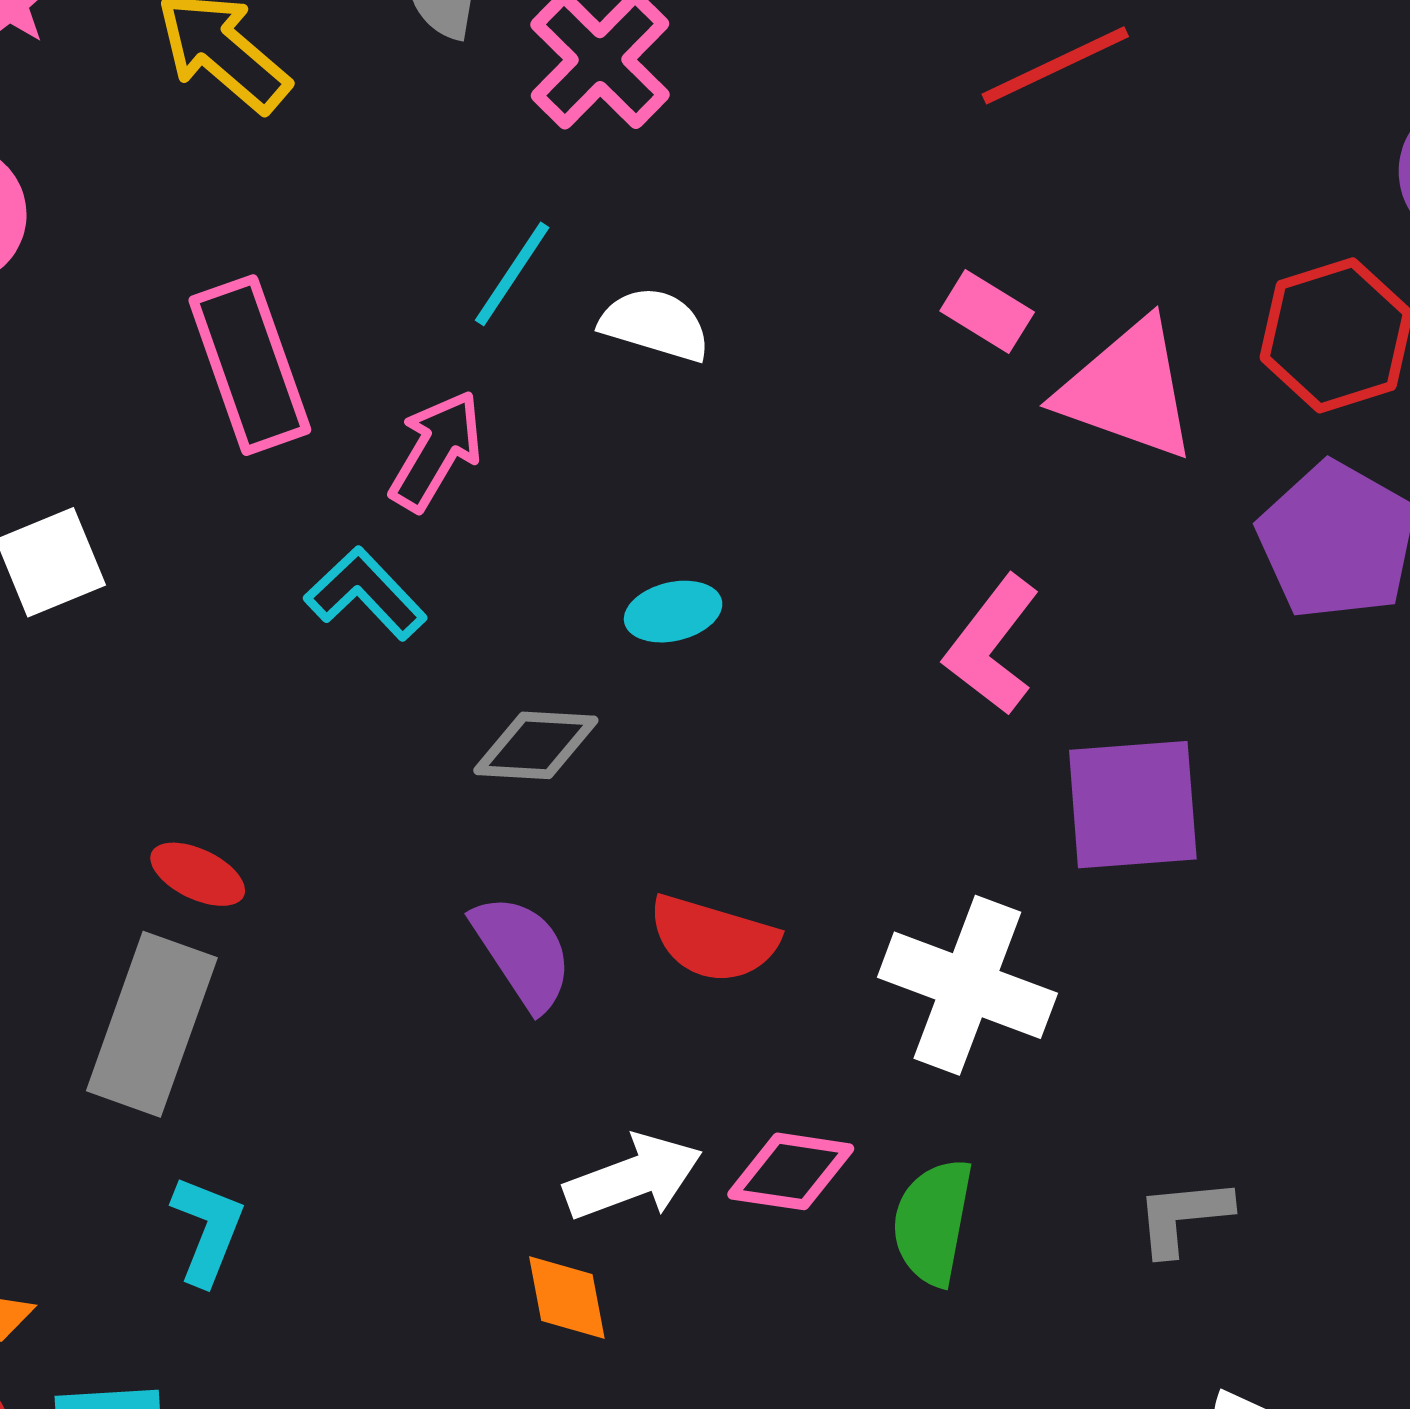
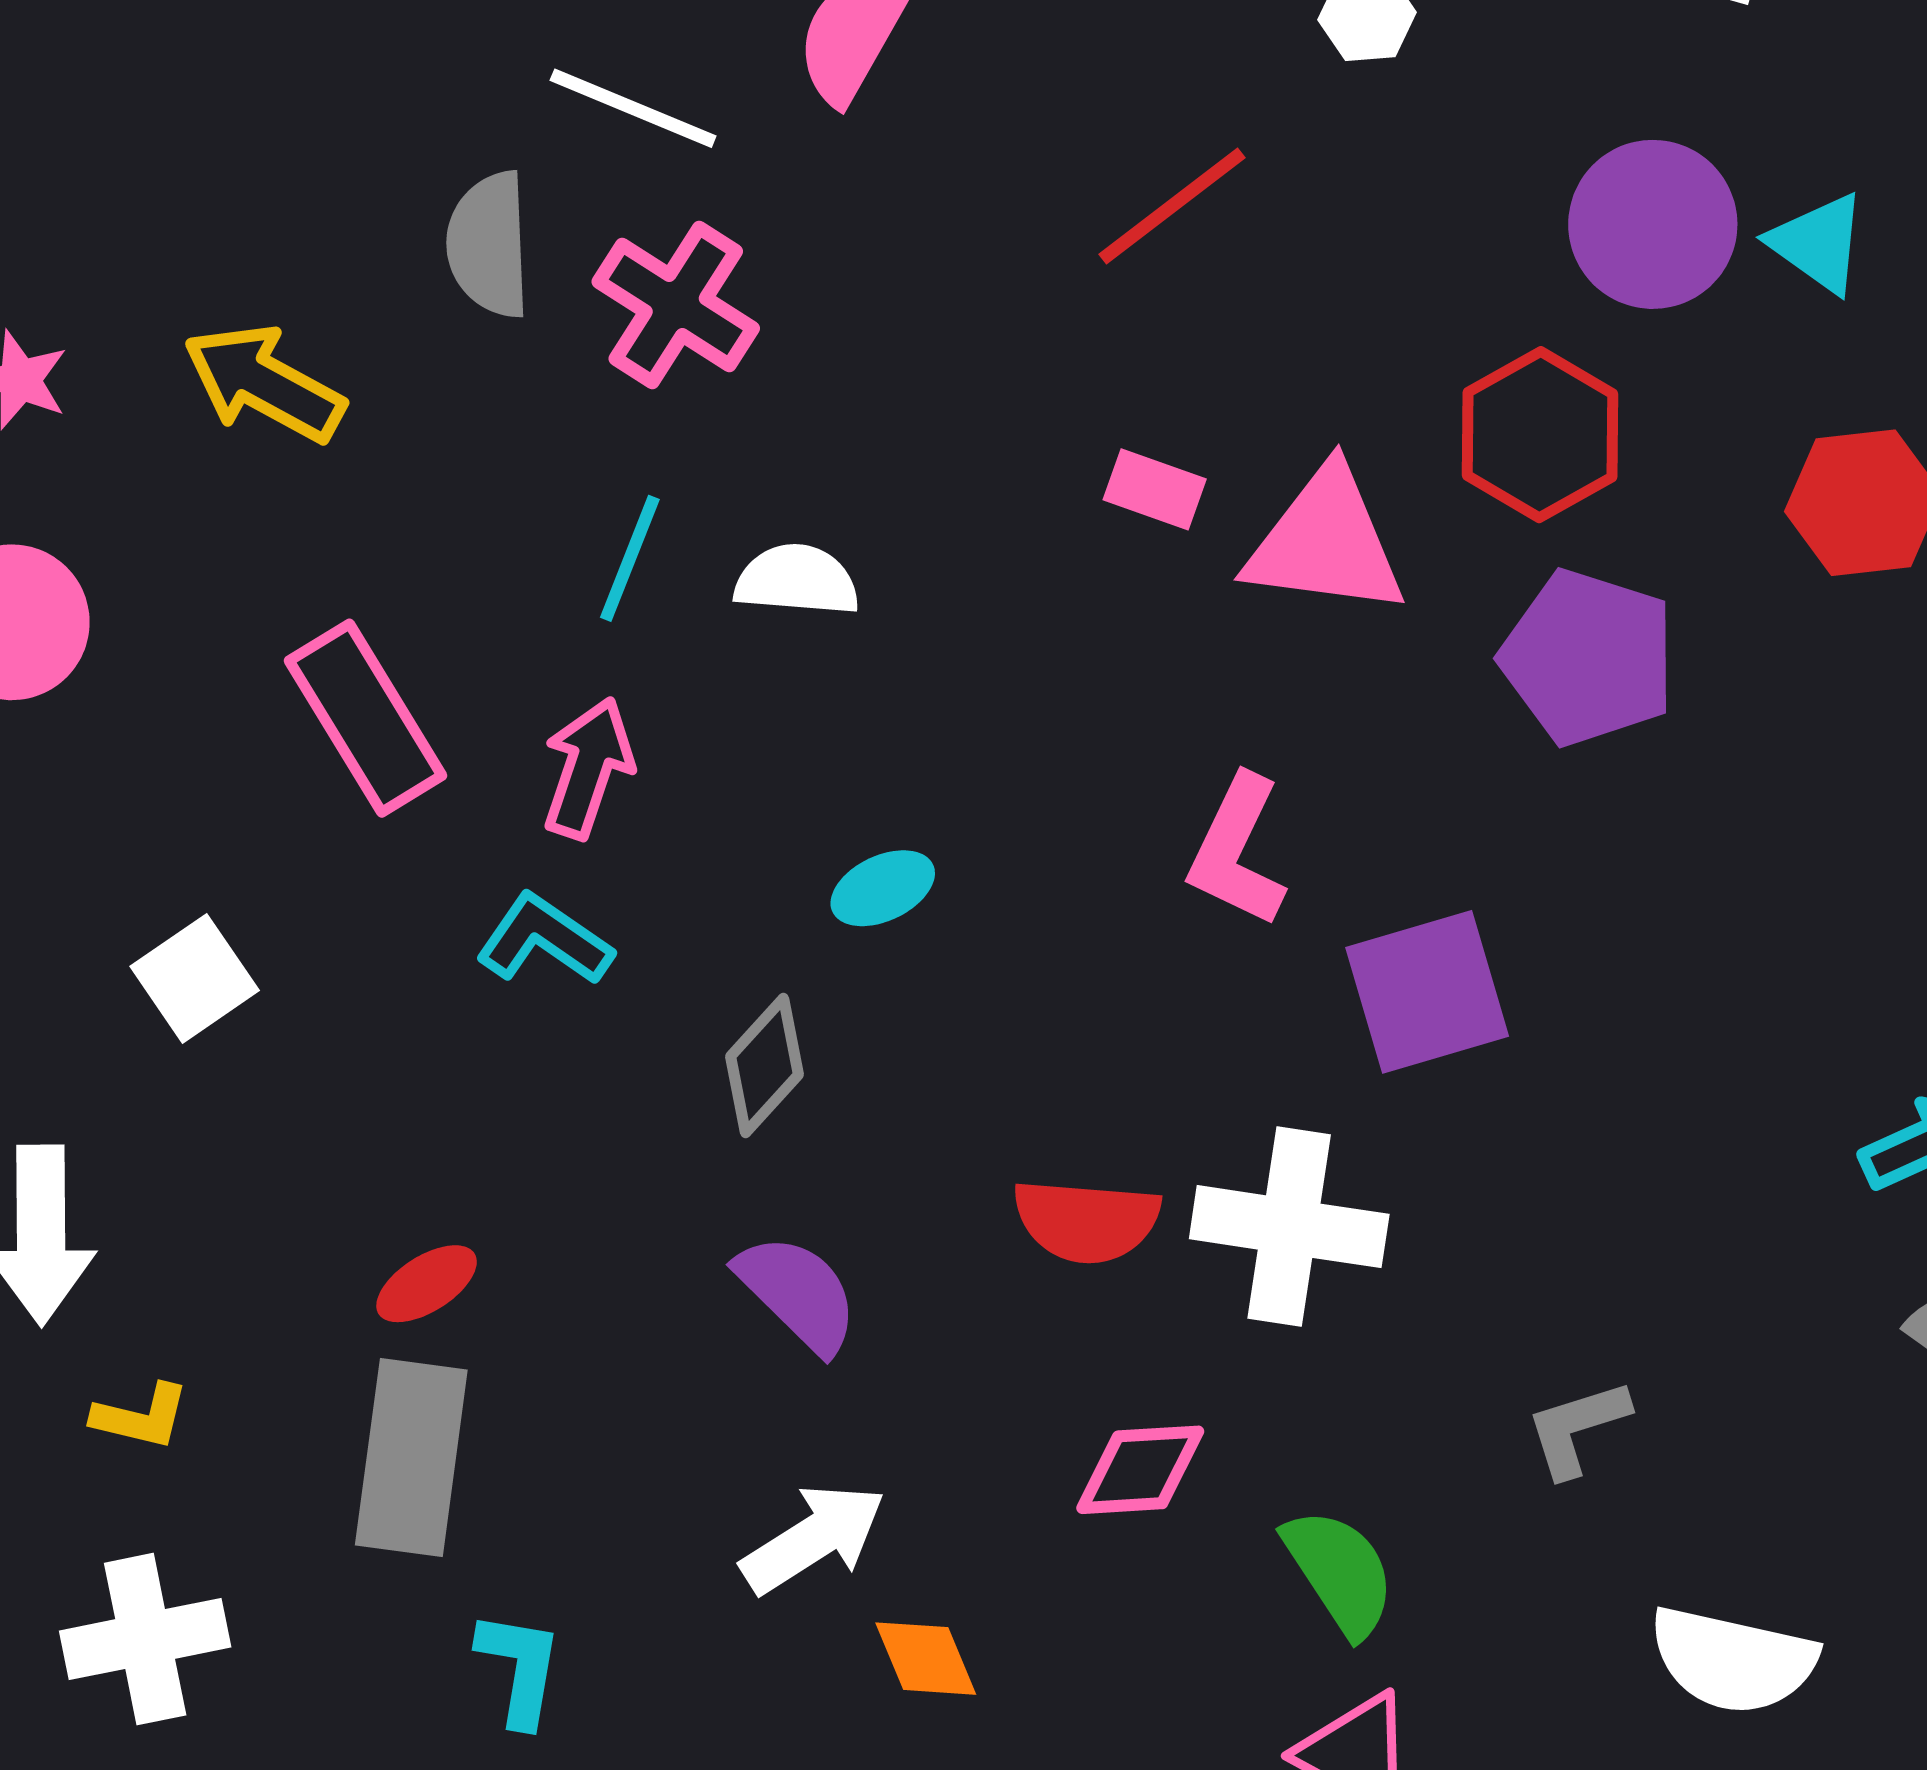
gray diamond: (536, 745) -> (764, 1066), turned -39
red ellipse: (198, 874) -> (427, 1284), turned -46
red semicircle: (713, 939) -> (1086, 1221), moved
white arrow: (633, 1177) -> (813, 1539), moved
green semicircle: (933, 1222) -> (1340, 1572), moved, turned 148

